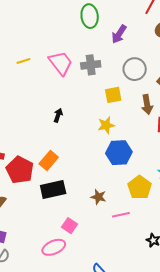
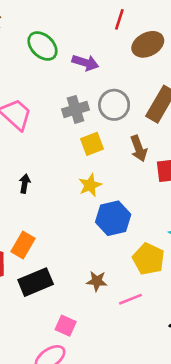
green ellipse: (90, 16) -> (42, 46), turned -30
purple arrow: (119, 34) -> (85, 63), turned -96
gray cross: (91, 65) -> (75, 109), moved

